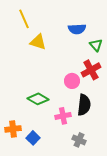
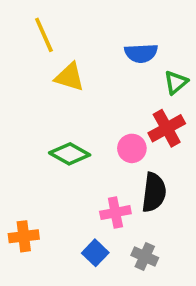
green triangle: (96, 45) -> (176, 82), turned 32
green diamond: (38, 99) -> (70, 154), moved
blue square: (33, 138) -> (95, 253), moved

